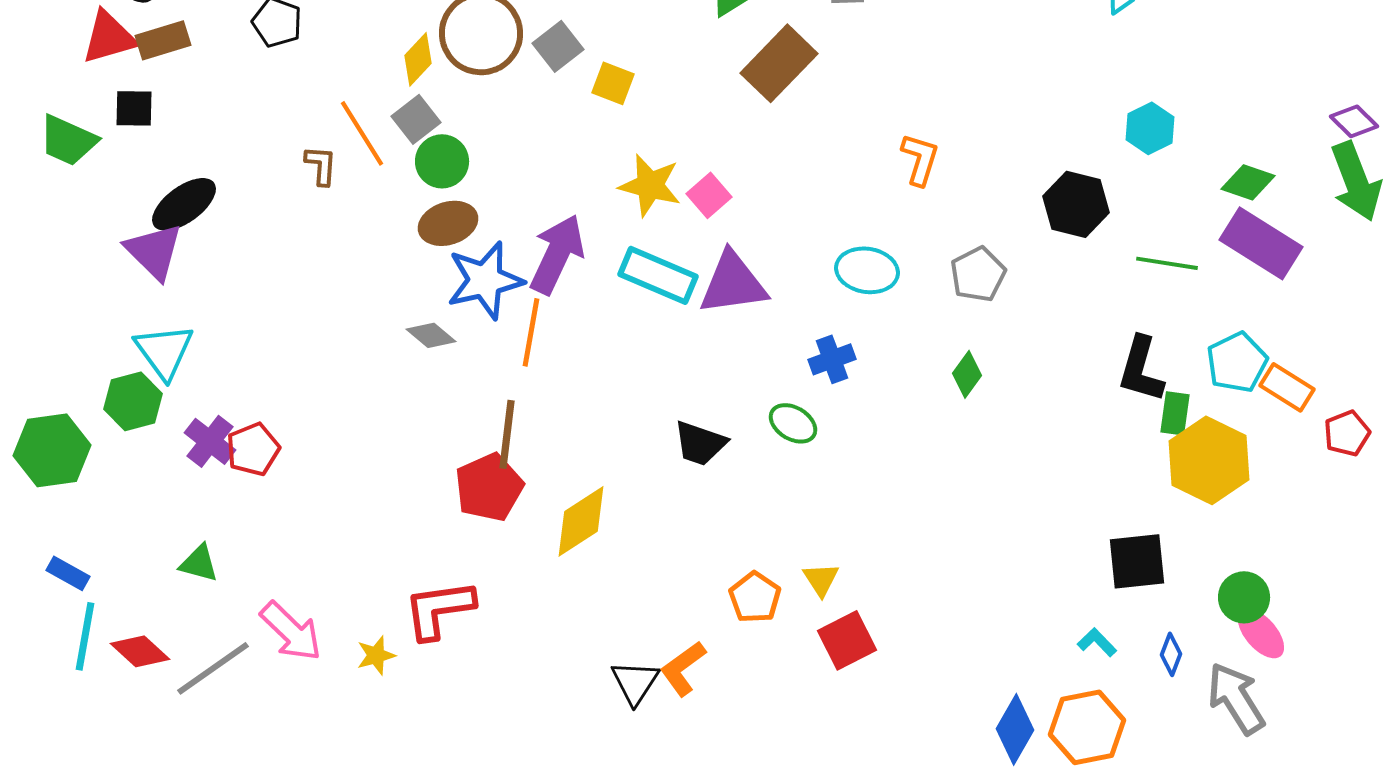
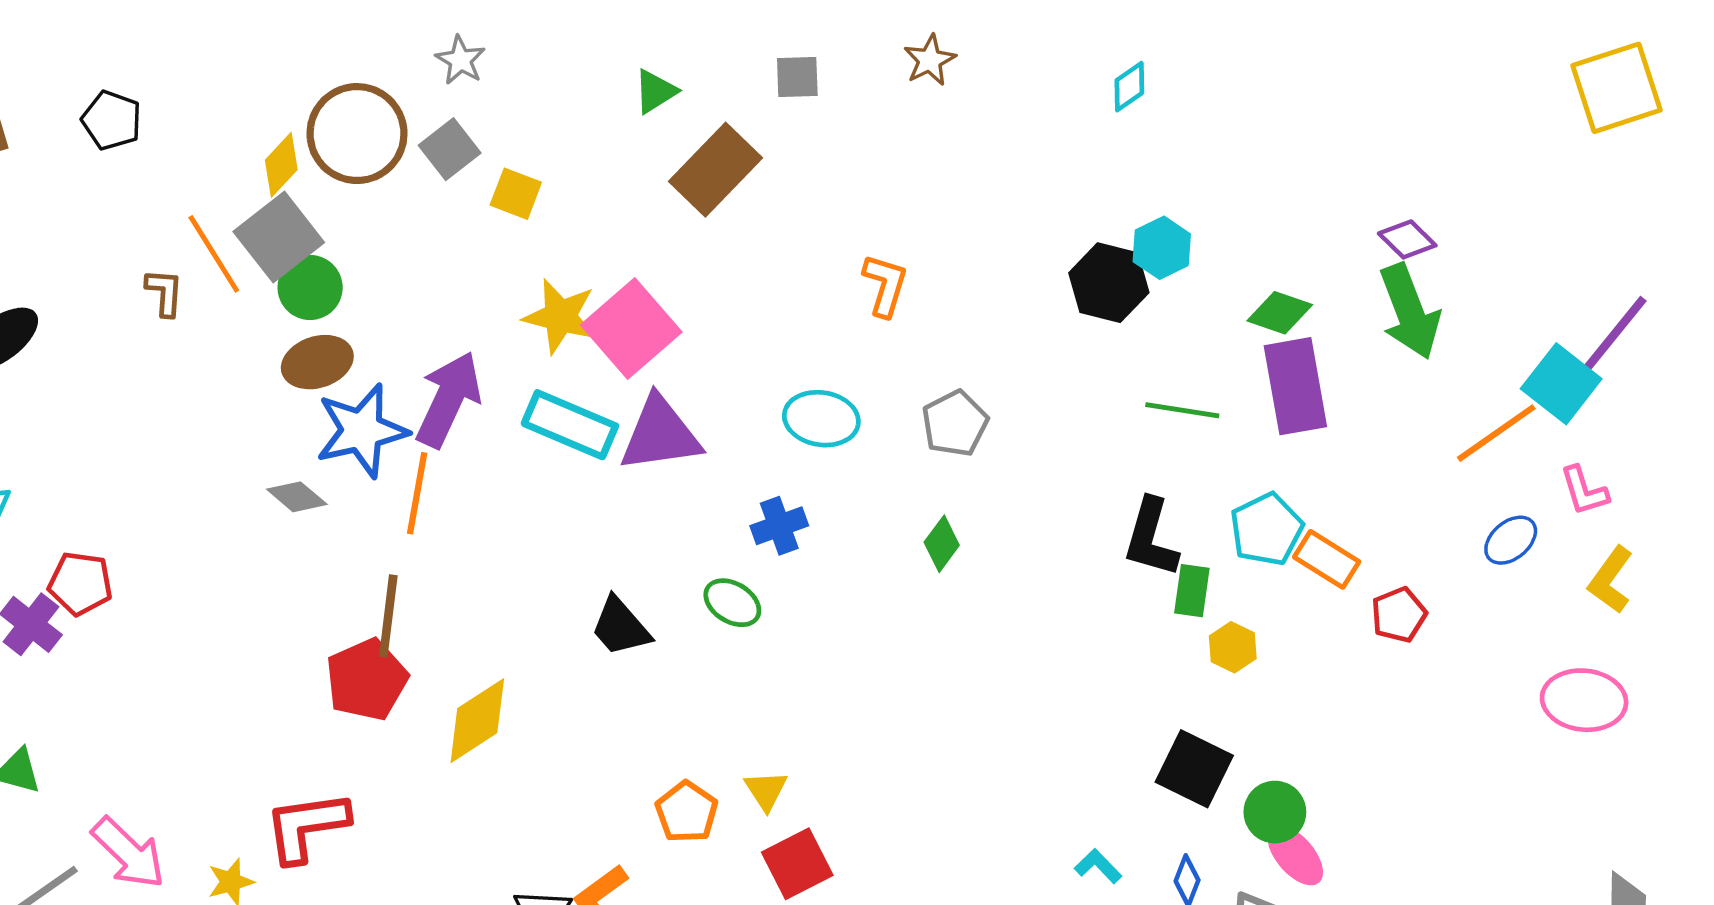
gray square: (416, 119) -> (279, 237), size x1.5
pink square: (709, 195) -> (631, 328), size x1.8
black hexagon: (1076, 204) -> (1109, 283), moved
purple rectangle: (1261, 243) -> (1295, 386), turned 48
black trapezoid: (700, 443) -> (620, 627), turned 30
red pentagon: (253, 449) -> (80, 583), moved, turned 30
yellow hexagon: (1209, 460) -> (1233, 647), size x0.5
black square: (1137, 561) -> (1194, 769), moved, turned 32

